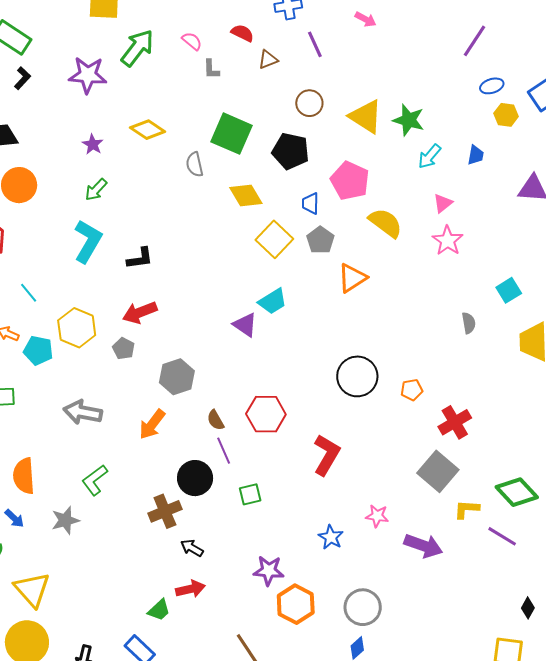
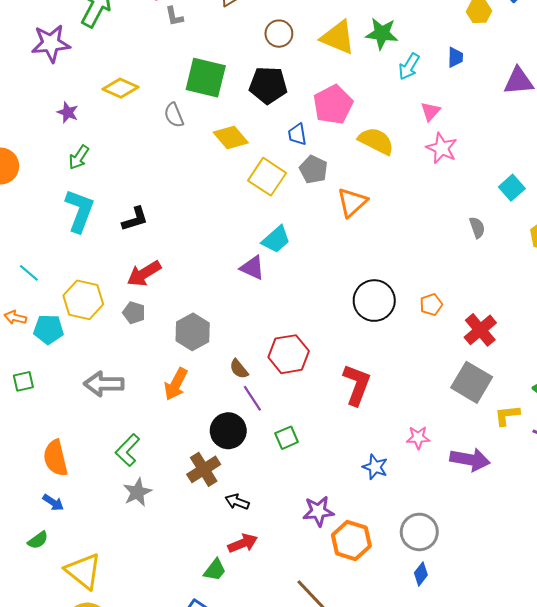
pink pentagon: (350, 181) -> (333, 105), turned 30
gray star: (65, 520) -> (137, 492), moved

